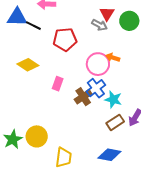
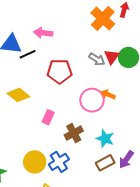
red triangle: (107, 14) -> (112, 57), moved
black line: (33, 26) -> (28, 54), turned -56
blue cross: (96, 88) -> (59, 162), moved
yellow circle: (37, 136) -> (35, 162), moved

